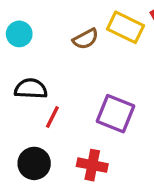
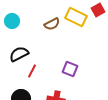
black semicircle: (31, 89) -> (19, 54), turned -30
purple square: (115, 114) -> (70, 69), size x0.7

